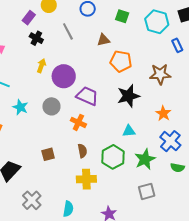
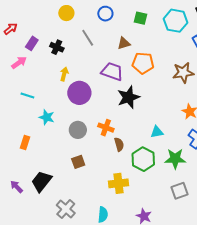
purple rectangle: (29, 18) -> (32, 43), moved
purple circle: (64, 76) -> (79, 93), moved
purple trapezoid: (87, 96) -> (112, 71), moved
black star: (128, 96) -> (128, 97), moved
gray circle: (51, 106) -> (78, 130), moved
brown semicircle: (82, 151) -> (119, 144), moved
green star: (145, 159) -> (175, 159), turned 30

